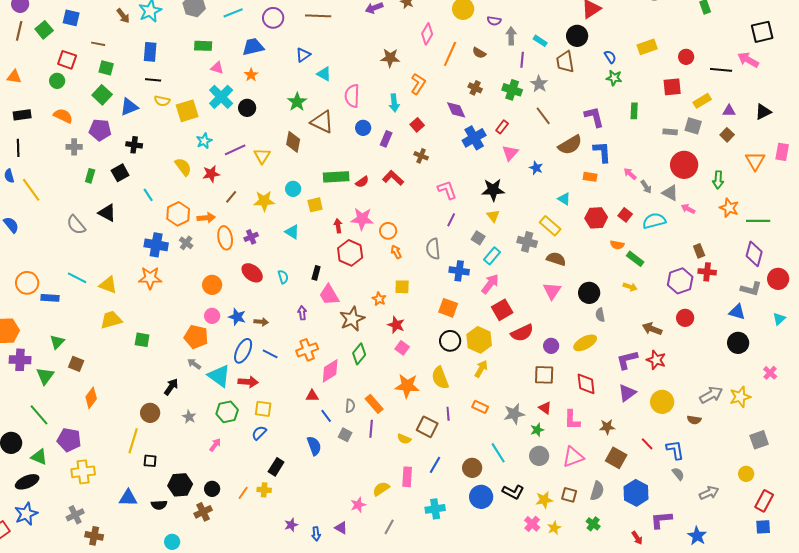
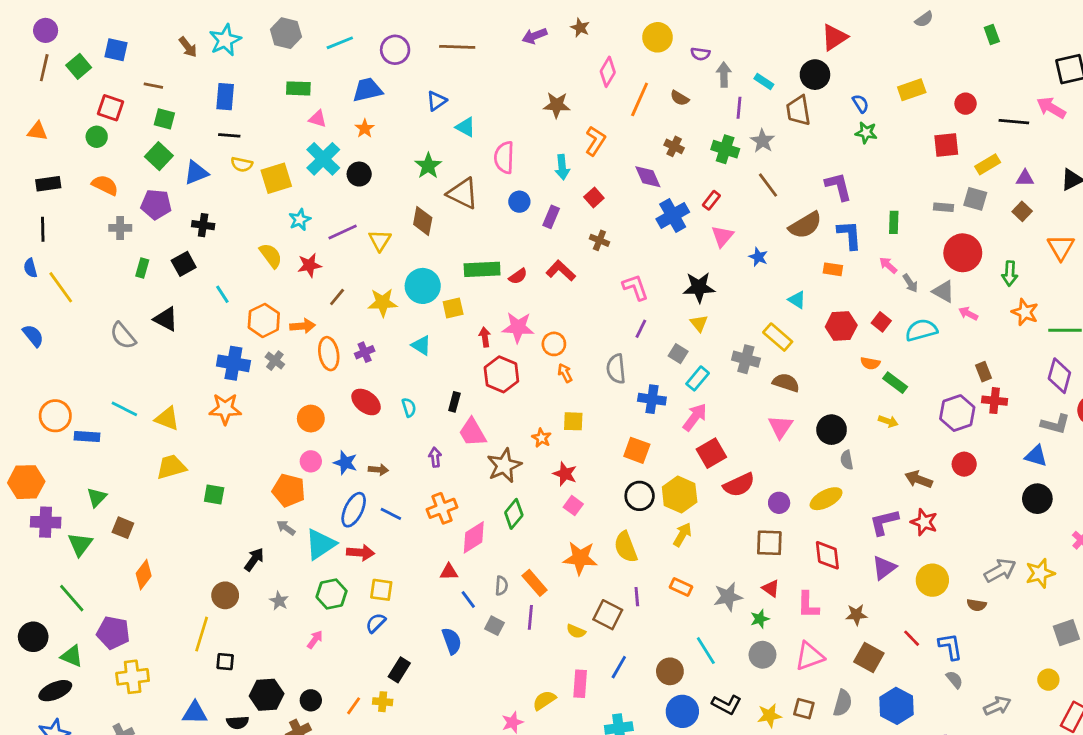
green rectangle: (634, 111) -> (894, 222), moved
cyan circle: (293, 189) -> (423, 286), size x1.6
cyan triangle: (219, 376) -> (320, 544), turned 50

